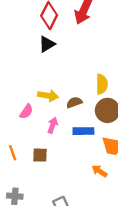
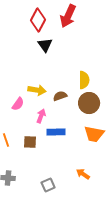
black triangle: (47, 44) -> (45, 45), moved, turned -35
blue rectangle: (83, 131) -> (56, 132), moved
orange arrow: (99, 171) -> (83, 174), moved

